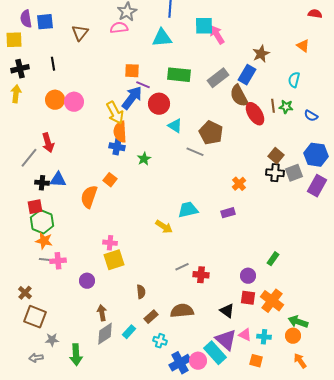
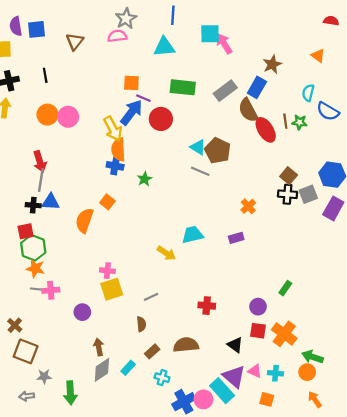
blue semicircle: (311, 116) -> (328, 111), moved, size x1.5
cyan triangle: (175, 126) -> (198, 147), moved
gray line: (29, 158) -> (41, 180), moved, turned -30
gray line: (182, 267) -> (151, 297), moved

